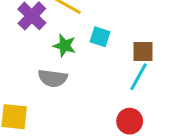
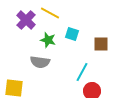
cyan line: (139, 77) -> (82, 72), moved

